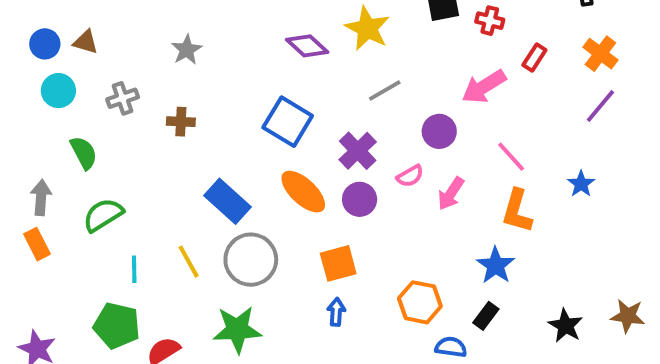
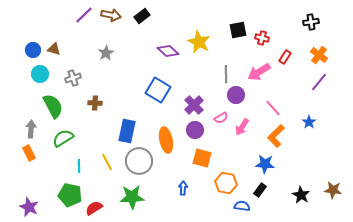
gray line: (385, 91) -> (226, 74), moved, turned -60
brown cross: (181, 122) -> (95, 103), moved
green semicircle: (84, 153) -> (53, 106), size x1.4
orange ellipse: (303, 192) -> (166, 140), moved, turned 35
blue rectangle: (227, 201) -> (127, 131), turned 60
orange L-shape: (517, 211) -> (276, 136), turned 30
orange square: (338, 263) -> (202, 158), moved, turned 30
blue star: (496, 265) -> (265, 164), turned -30

